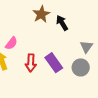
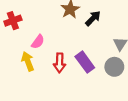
black arrow: (62, 23) -> (93, 18), turned 77

